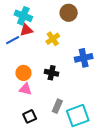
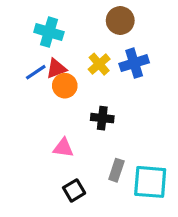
red triangle: (26, 30) -> (56, 68), moved
blue cross: (84, 58) -> (134, 63), moved
orange circle: (23, 73) -> (65, 86), moved
cyan square: (78, 116) -> (150, 182), turned 30

